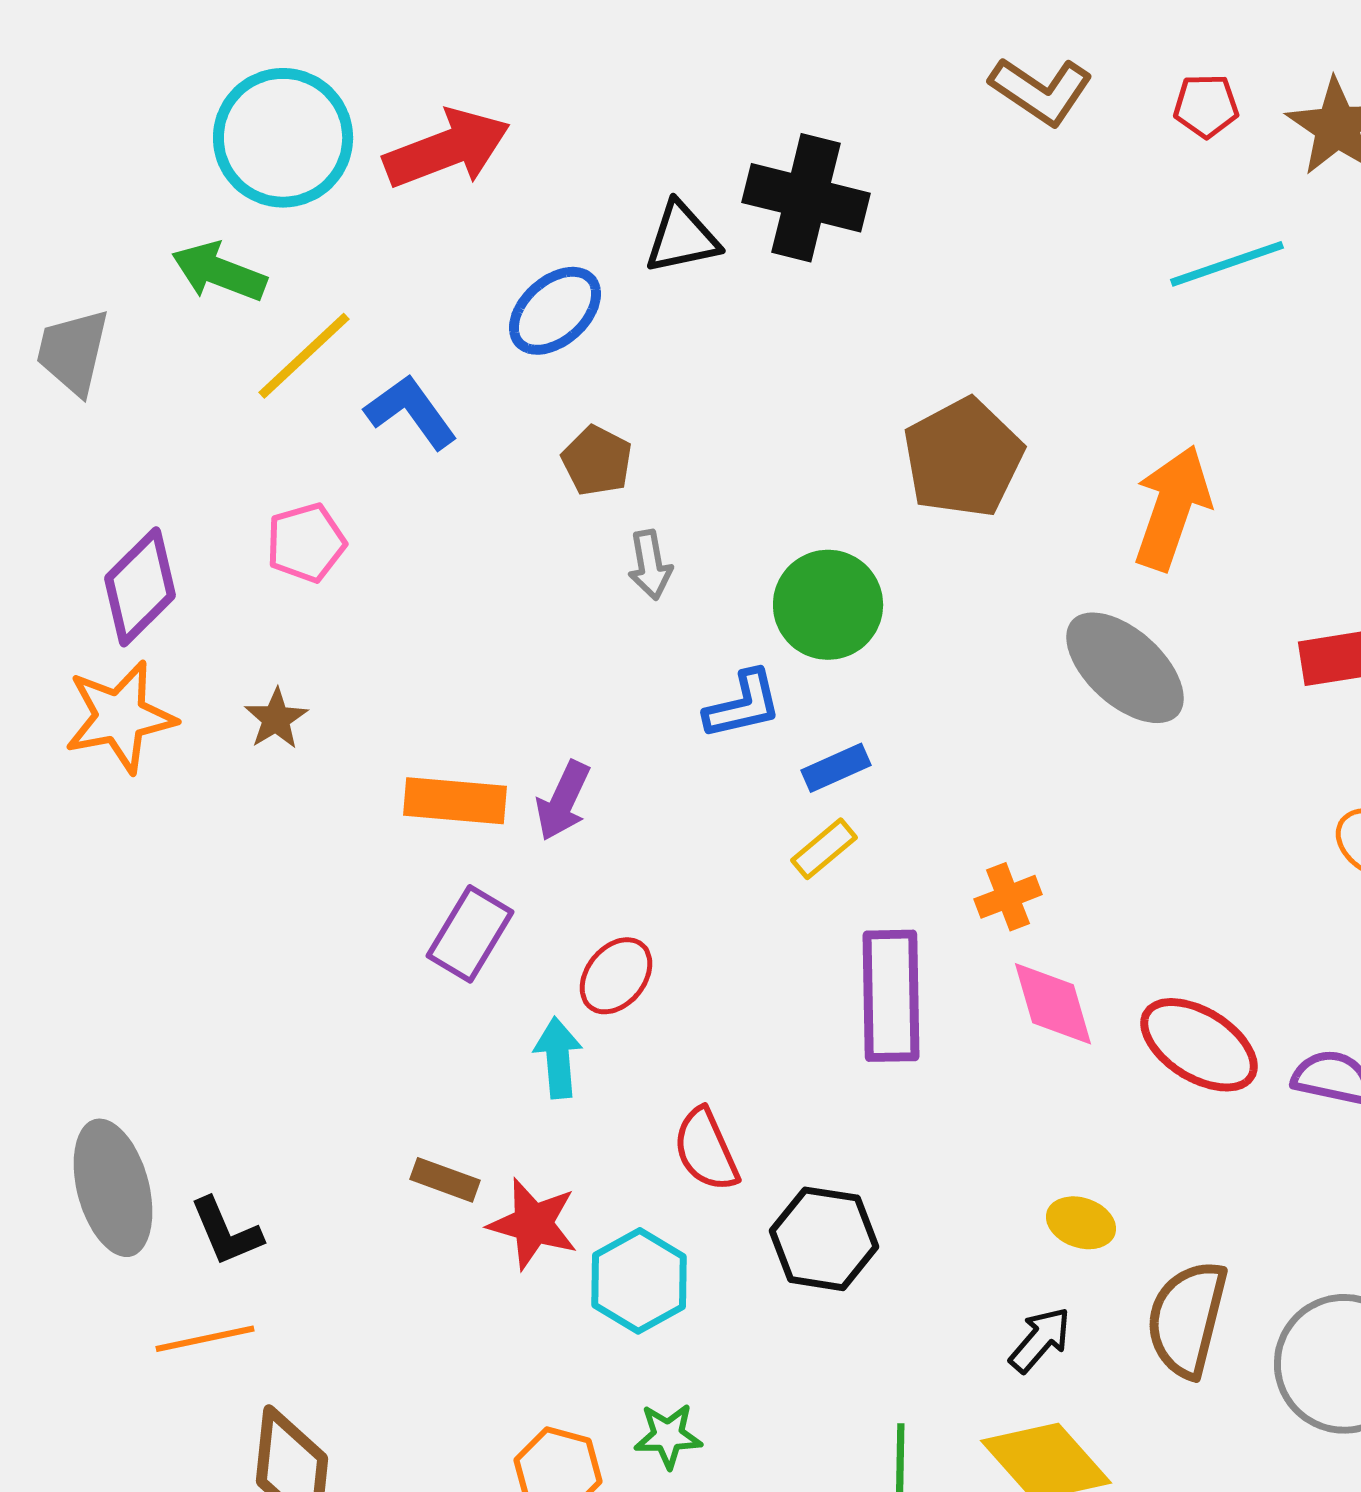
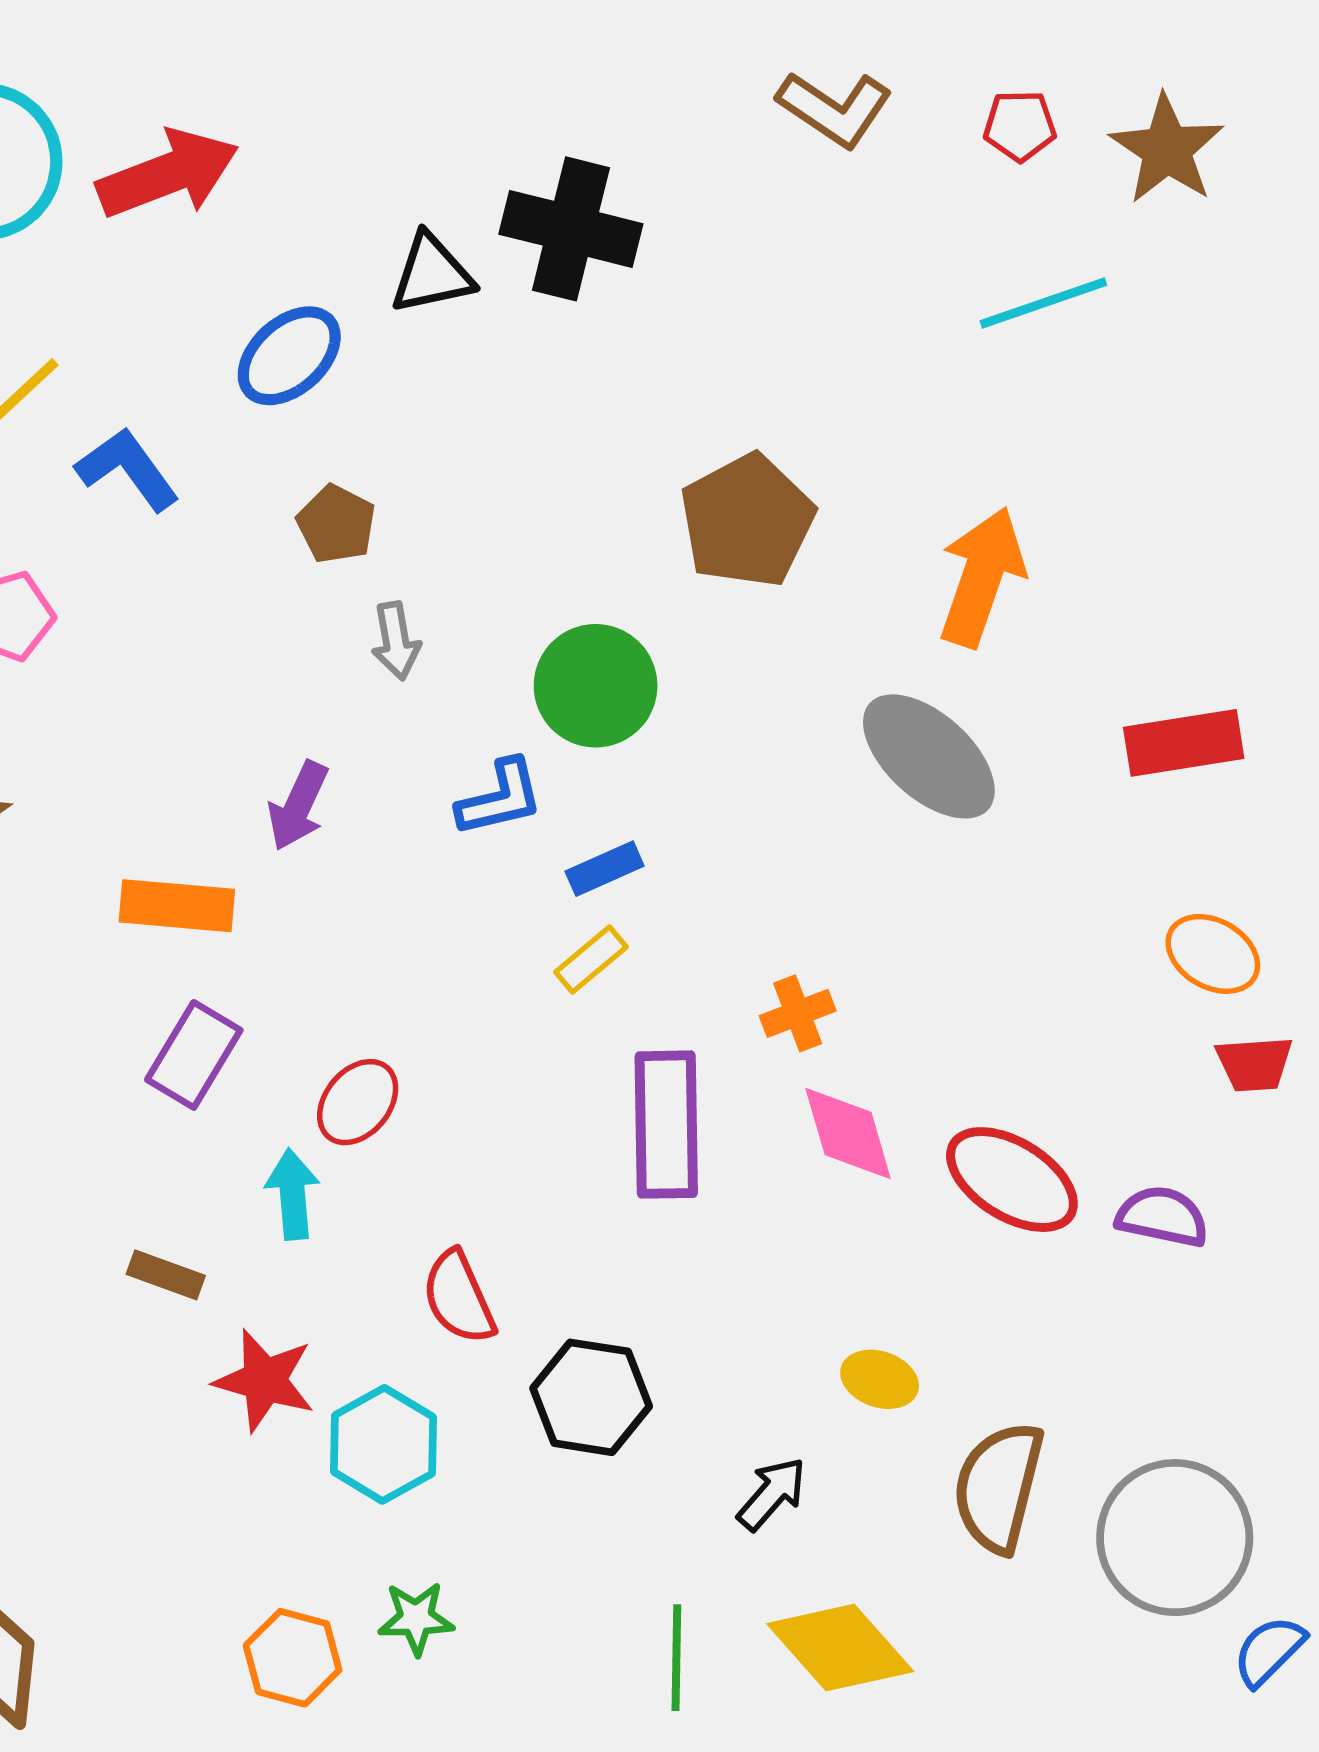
purple arrow: (563, 801) -> (298, 806), moved
brown rectangle: (445, 1180) -> (166, 1275), moved
black arrow: (1040, 1340) -> (772, 1494), moved

